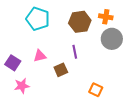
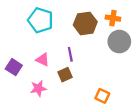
purple line: (75, 52) -> (70, 54), moved
pink triangle: (40, 56) -> (43, 60), turned 40
pink star: (22, 86) -> (38, 88), moved

